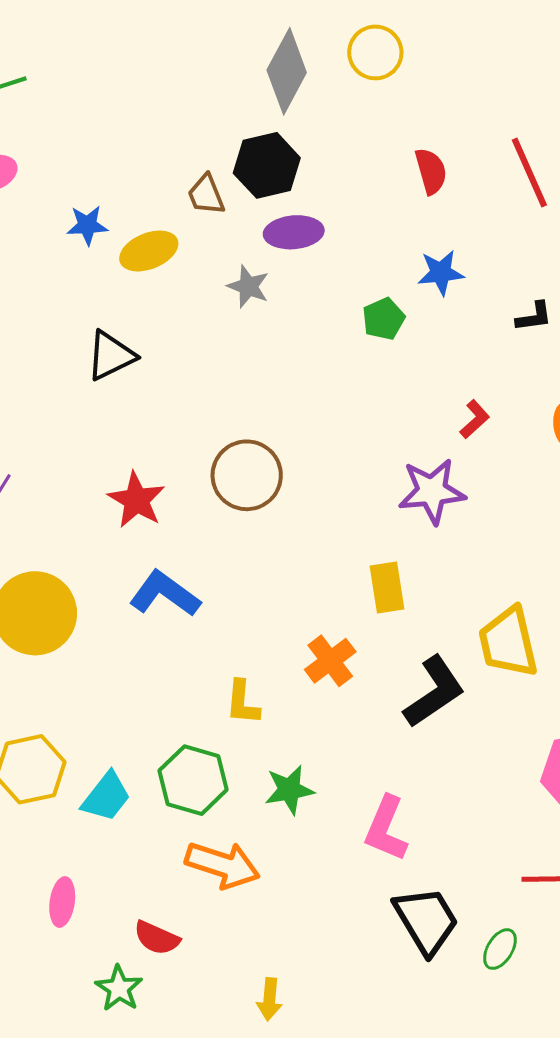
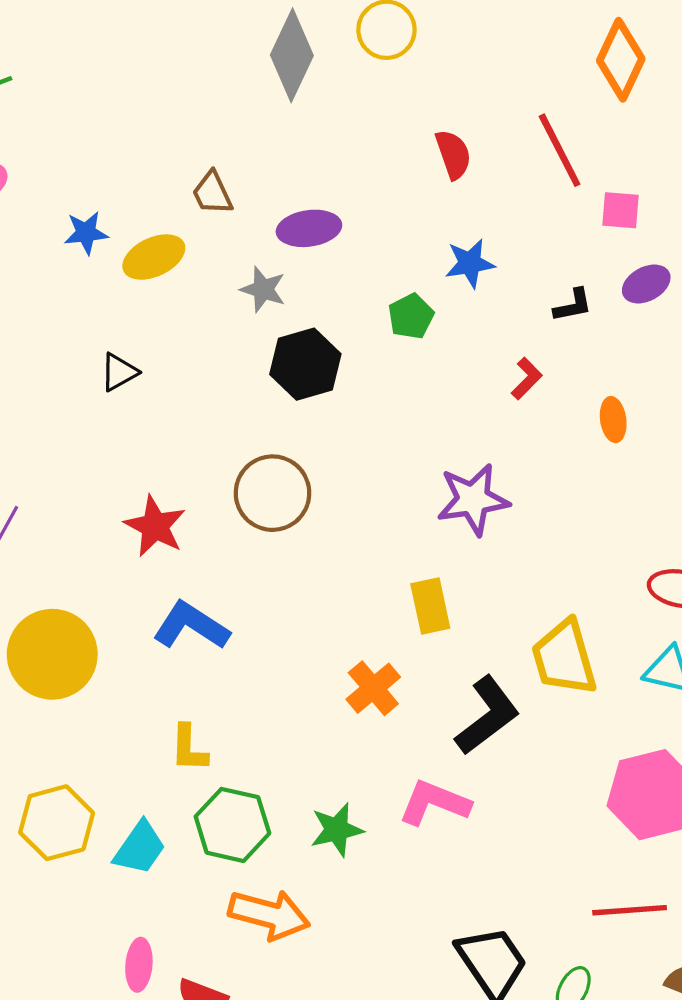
black hexagon: (267, 165) -> (305, 364), moved
black triangle: (111, 356) -> (119, 372), size x0.7
red L-shape: (475, 419) -> (527, 378), moved
yellow L-shape: (242, 703) -> (189, 748), moved
pink L-shape: (386, 829) -> (434, 803), moved, turned 92
pink ellipse: (62, 902) -> (139, 965), moved

